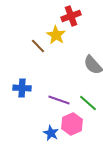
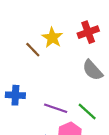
red cross: (71, 16) -> (88, 32), moved

